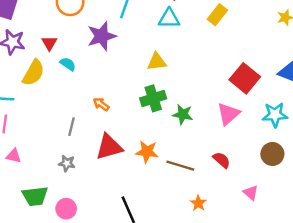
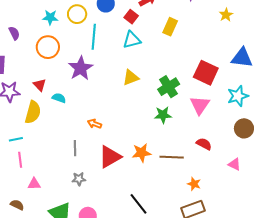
green cross: (153, 98) -> (169, 87), moved

